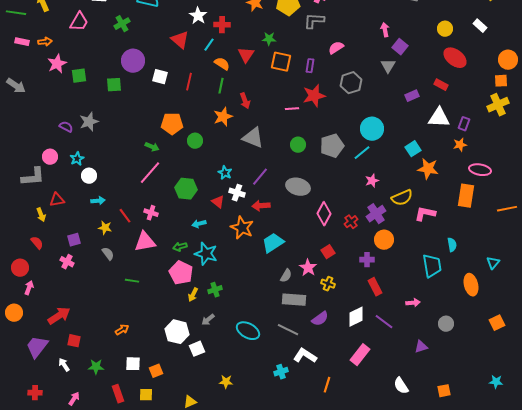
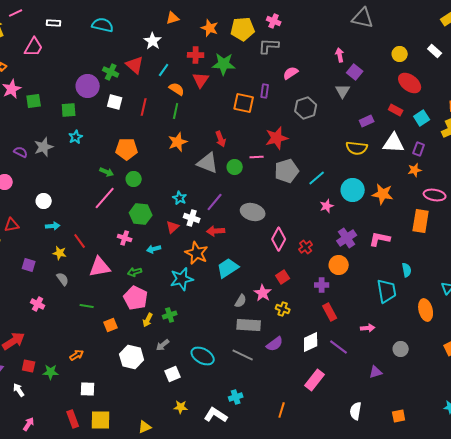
green cross: (122, 24) -> (111, 72), moved, turned -35
red cross: (222, 25) -> (196, 55), moved
green star: (269, 39) -> (224, 64), size x1.6
orange square: (281, 62) -> (244, 103), moved
red star: (314, 96) -> (277, 138), moved
red arrow: (245, 101) -> (221, 139), moved
pink line: (292, 109) -> (257, 157), moved
cyan circle: (372, 129) -> (353, 190), moved
green circle: (195, 141) -> (134, 179), moved
green circle: (298, 145) -> (235, 167), moved
cyan square: (413, 149) -> (422, 118), moved
cyan star: (77, 159) -> (76, 137), moved
yellow semicircle: (402, 198) -> (357, 148), moved, turned 30
red triangle: (218, 202) -> (173, 227), turned 40
pink cross: (151, 213) -> (125, 238), moved
purple cross: (376, 214) -> (347, 238), moved
purple square: (74, 240) -> (29, 265), turned 32
cyan star: (206, 254) -> (182, 279), moved, turned -30
pink cross: (67, 262) -> (38, 304), moved
white square: (197, 349) -> (173, 374), moved
white L-shape: (305, 356) -> (216, 415), moved
green star: (96, 367) -> (51, 372), moved
orange square: (156, 371) -> (111, 325), moved
white semicircle: (401, 386) -> (356, 411), turned 42
yellow square: (146, 395) -> (101, 420), size x1.5

